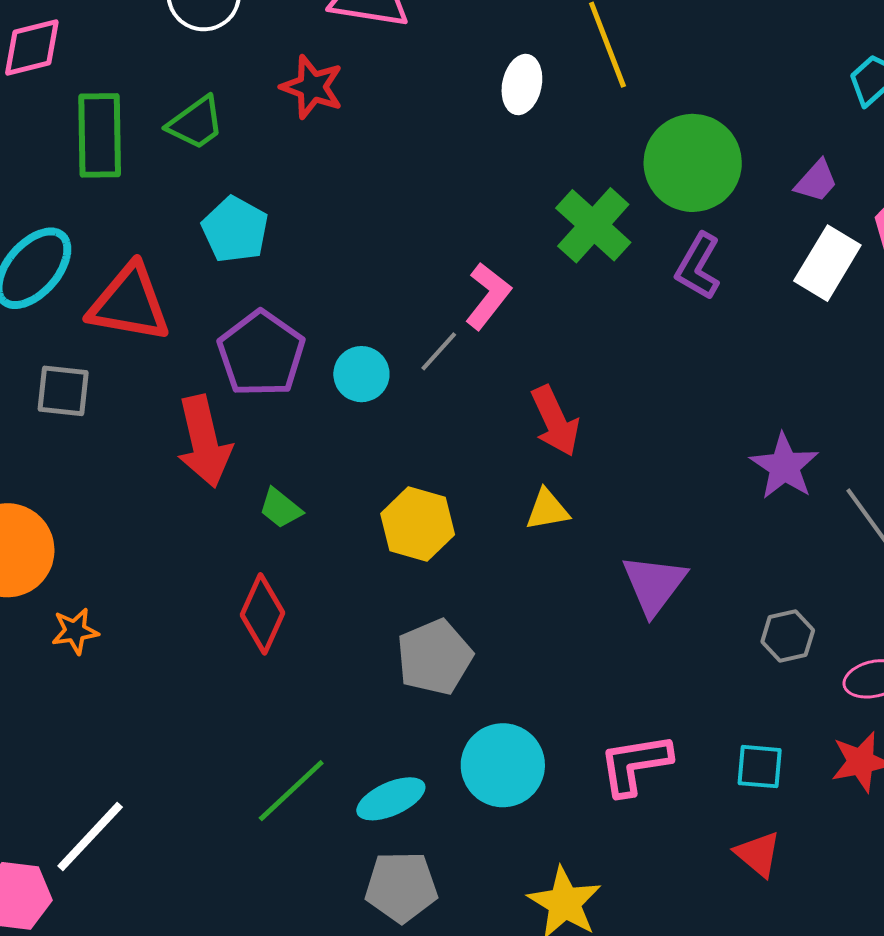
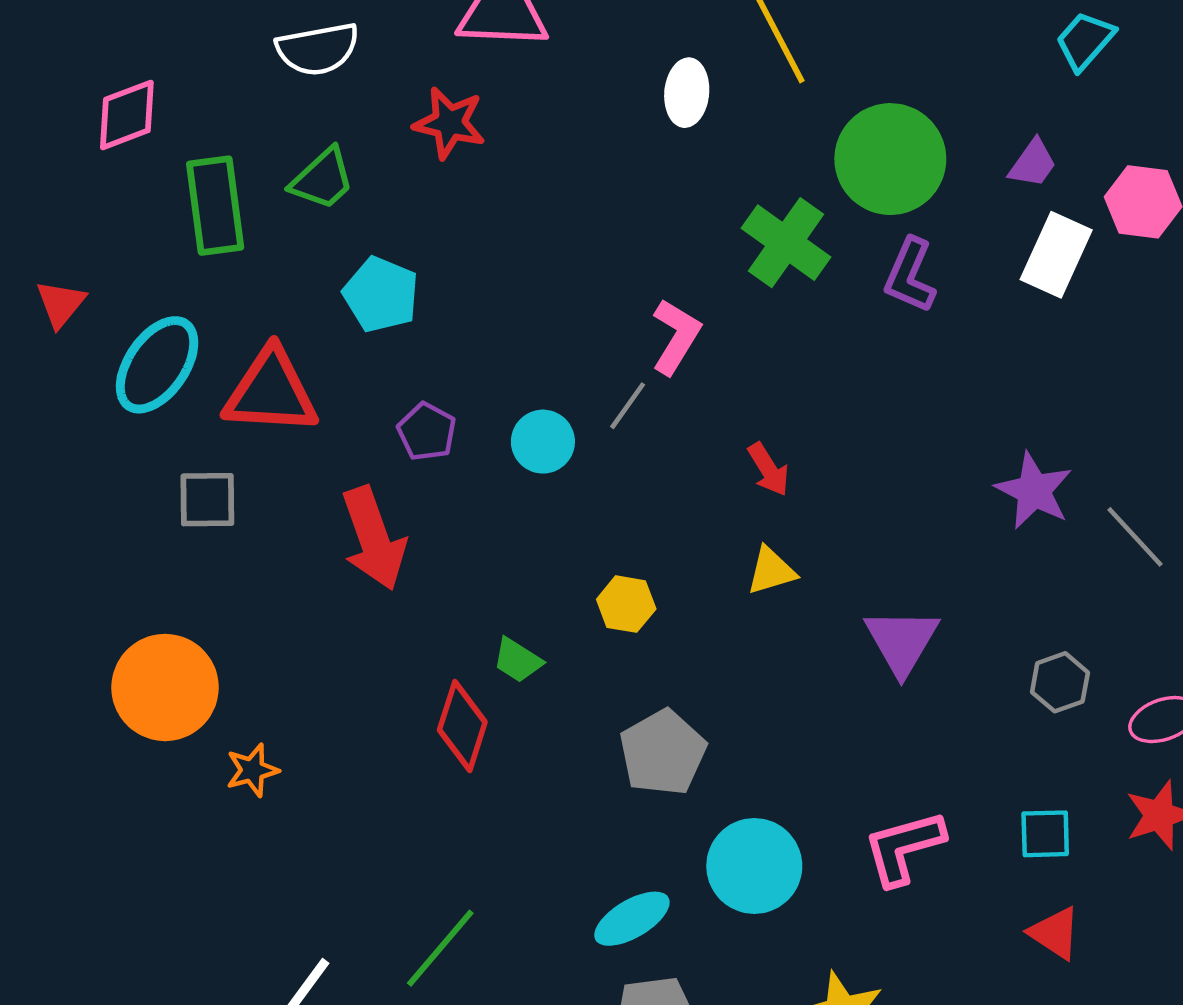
purple pentagon: (261, 354) -> (427, 432), size x0.6
red arrow: (555, 421) -> (768, 469), size x0.7
green trapezoid: (280, 508) -> (517, 660), moved
yellow hexagon: (418, 524) -> (626, 604), size x0.7
green line: (291, 791) -> (440, 948), moved

